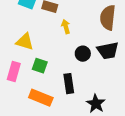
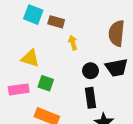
pink rectangle: (14, 72) -> (19, 89), turned 66
black rectangle: (69, 84) -> (90, 98), moved

